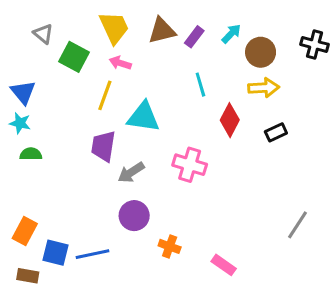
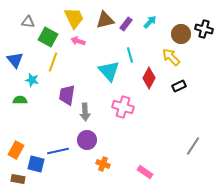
gray triangle: (43, 34) -> (28, 22), turned -32
brown circle: (261, 52) -> (181, 34), moved
yellow arrow: (264, 88) -> (171, 57), turned -132
yellow line: (105, 95) -> (53, 62), moved
cyan triangle: (143, 117) -> (109, 71), moved, turned 40
cyan star: (20, 123) -> (32, 80), moved
gray arrow: (131, 172) -> (85, 112), turned -60
orange cross: (170, 246) -> (103, 164), moved
blue line: (92, 254) -> (58, 151), moved

